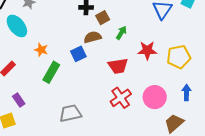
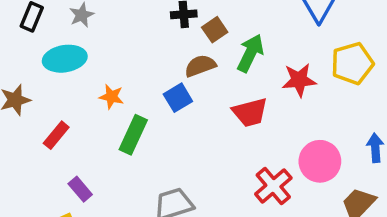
cyan ellipse: (17, 26) -> (65, 59), turned -55
green arrow: (121, 33) -> (250, 53), size x1.5
yellow pentagon: (179, 57) -> (352, 63), moved
red cross: (121, 98) -> (273, 186), moved

